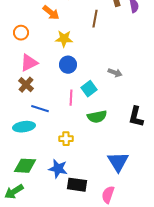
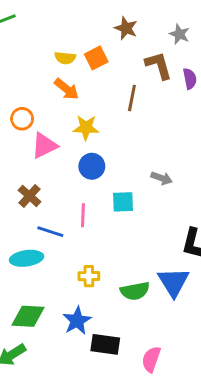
pink triangle: (29, 63) -> (44, 145), moved
cyan square: (89, 89) -> (123, 202), turned 35
pink line: (71, 98) -> (83, 215), moved
green semicircle: (97, 117) -> (135, 291), moved
blue triangle: (118, 162) -> (173, 282), moved
blue star: (58, 169) -> (77, 321), turned 30

